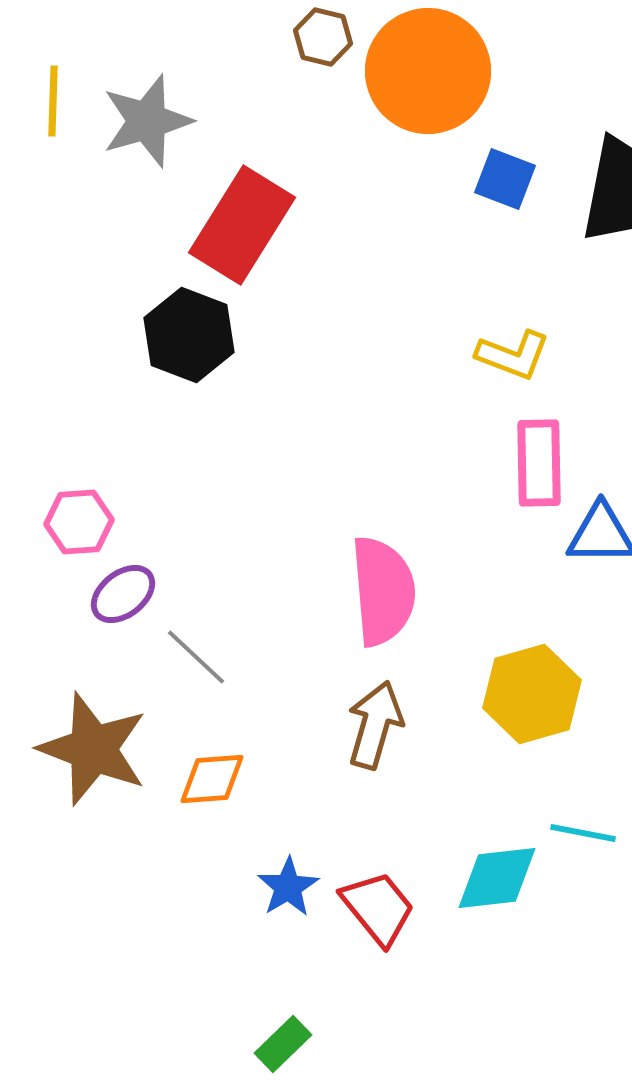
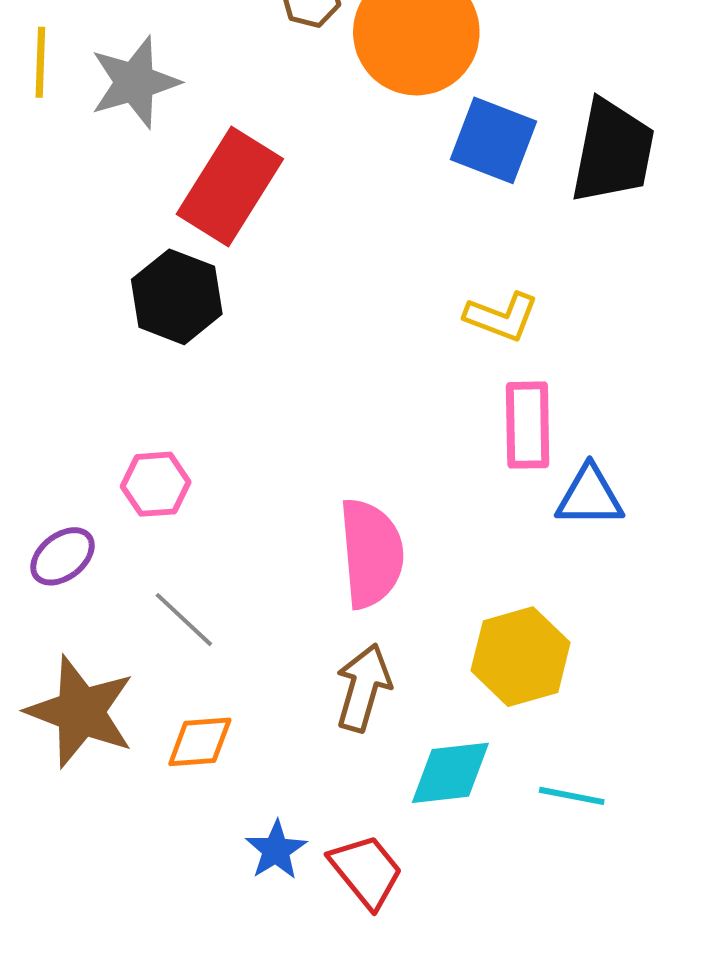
blue square: (505, 179) -> (493, 140), size x1.4
pink hexagon: (79, 522) -> (156, 484), moved
purple ellipse: (123, 594) -> (62, 556), moved
cyan diamond: (497, 878) -> (450, 773), moved

